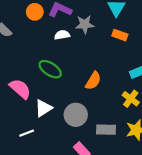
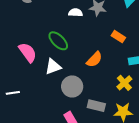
orange rectangle: (120, 35) -> (118, 37), moved
white triangle: (43, 108) -> (53, 67), moved
white line: (27, 133) -> (13, 93), moved

